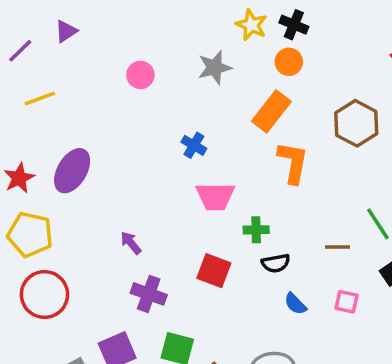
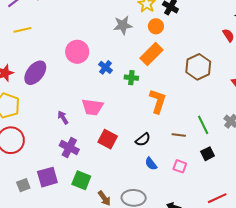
orange circle: (289, 62) -> (156, 26), moved
pink circle: (140, 75) -> (77, 52), moved, size x1.5
orange L-shape: (293, 162) -> (158, 101), moved
pink trapezoid: (215, 196) -> (92, 107), moved
green cross: (256, 230) -> (131, 78), moved
black semicircle: (276, 263) -> (143, 140), turned -35

